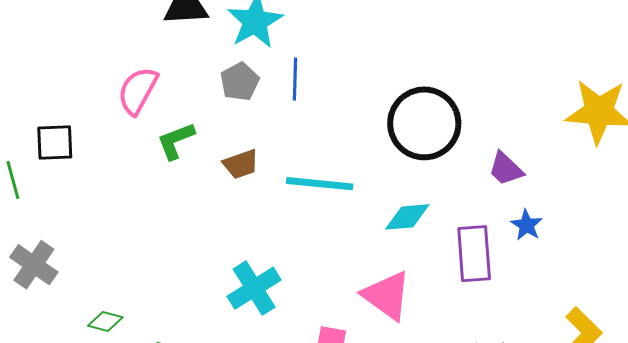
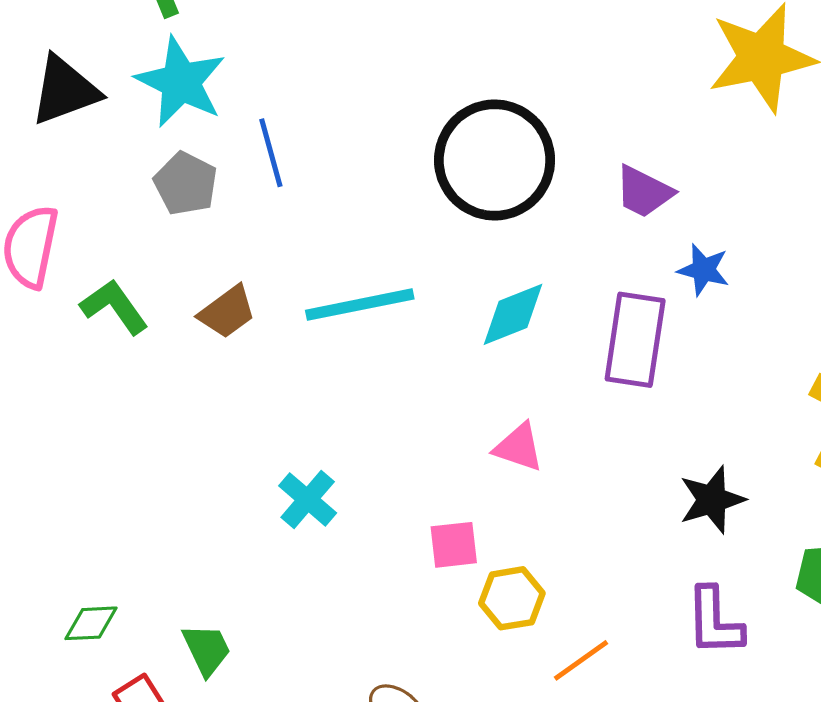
green L-shape: (176, 141) -> (114, 307), turned 93
purple rectangle: (474, 254) -> (635, 340), turned 30
cyan cross: (254, 288) -> (308, 499), size x0.7
pink triangle: (387, 296) -> (519, 447), size x0.6

